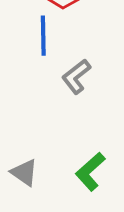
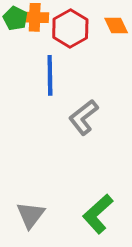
gray triangle: (24, 173) -> (31, 215), turned 32

